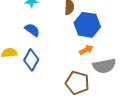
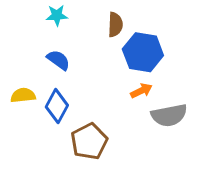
brown pentagon: (77, 83) -> (89, 141), moved, turned 30

